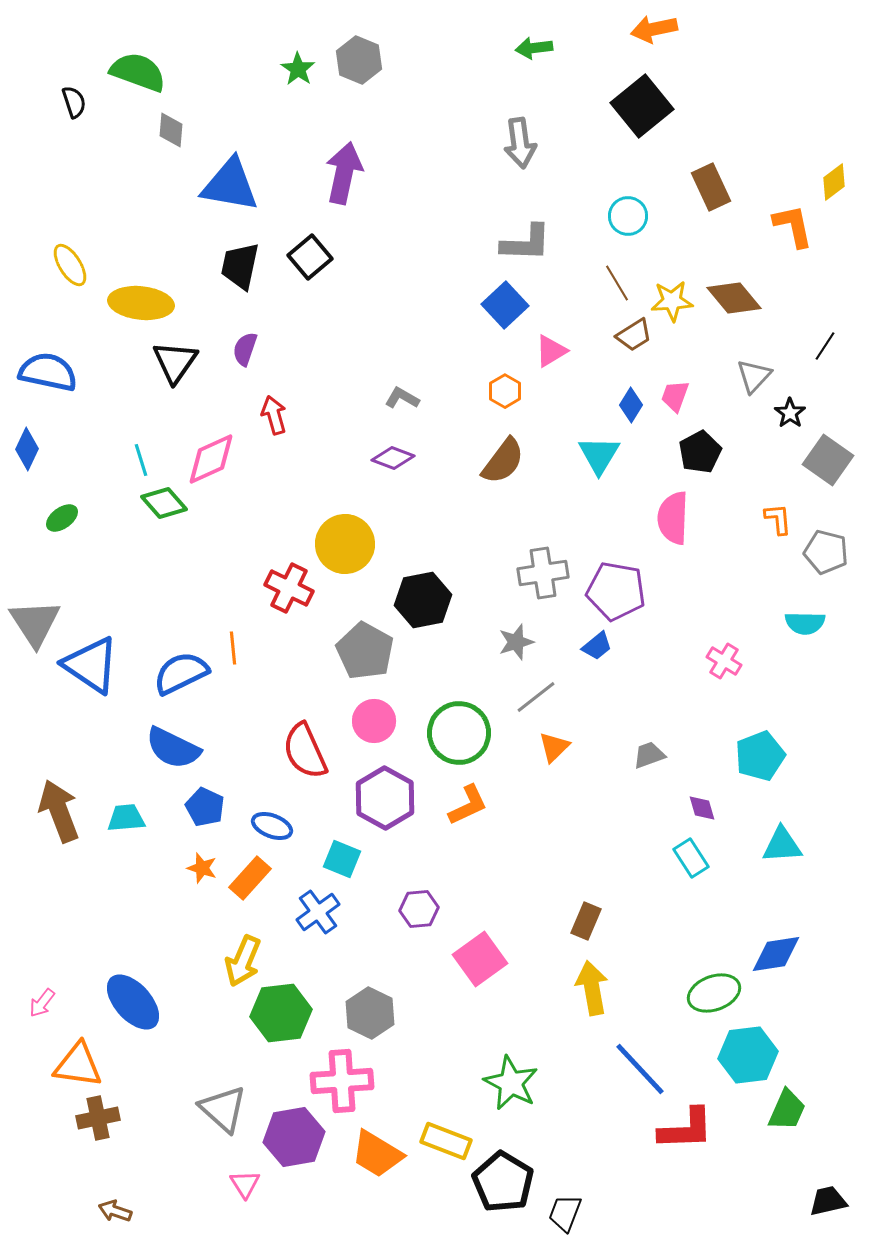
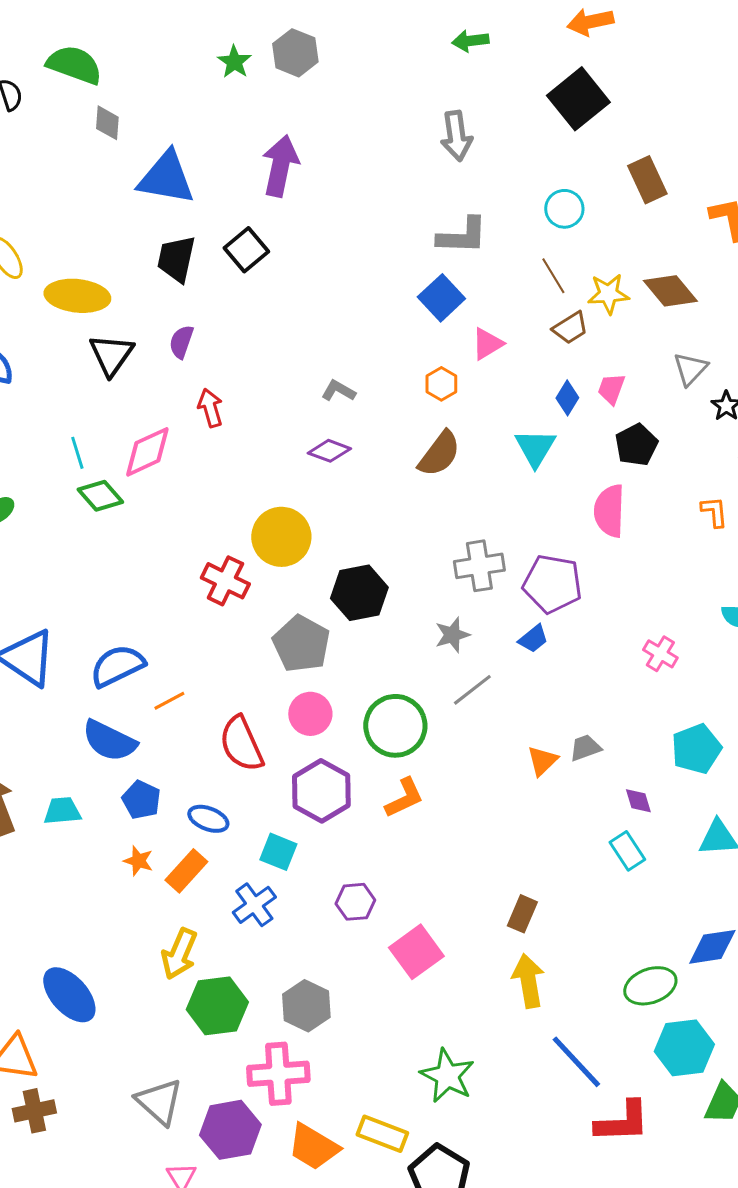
orange line: (233, 648) -> (169, 701), moved, turned 68
orange triangle: (554, 747) -> (542, 761), moved

